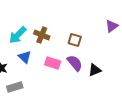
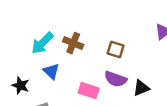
pink rectangle: (53, 63) -> (89, 91), moved
purple semicircle: (75, 63) -> (116, 79), turned 150

